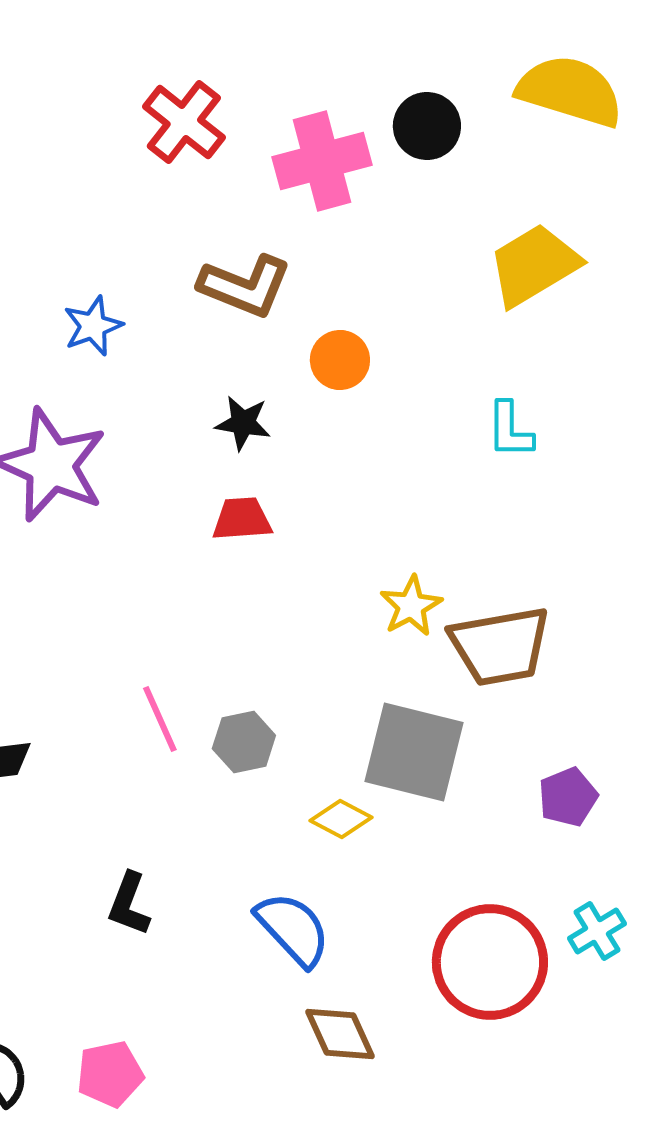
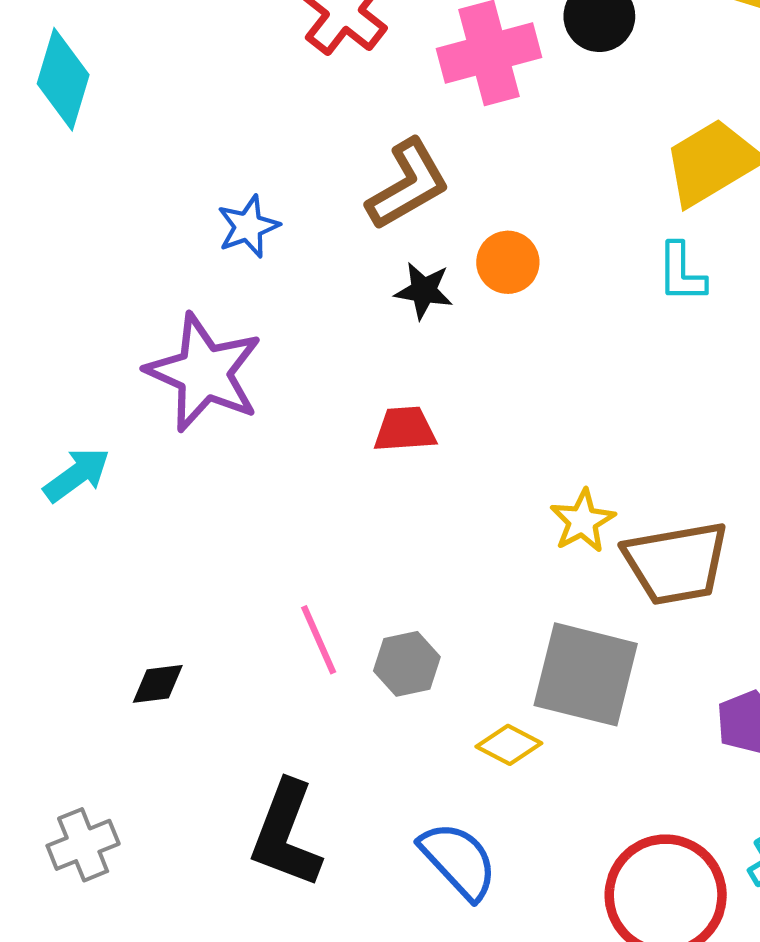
brown L-shape: (245, 286) -> (408, 184), turned -52
black star: (243, 423) -> (424, 291), moved
cyan L-shape: (510, 430) -> (681, 273), moved
black L-shape: (129, 904) -> (286, 834), size x1.6

